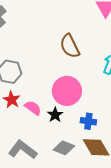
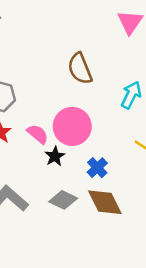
pink semicircle: (33, 108) -> (38, 134), moved
blue cross: (88, 121) -> (97, 168), turned 35

